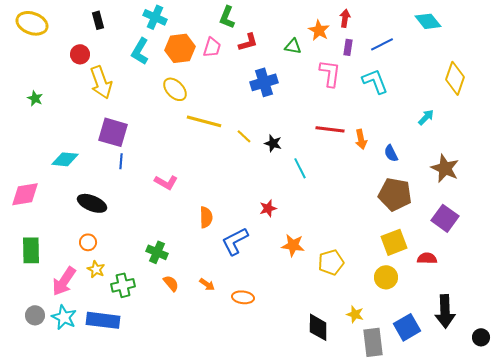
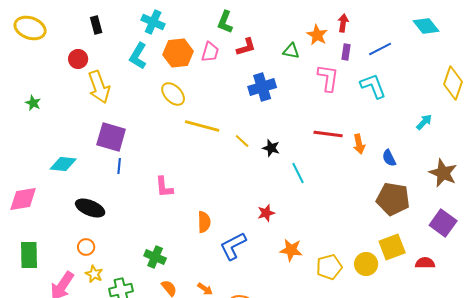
pink L-shape: (166, 182) -> (164, 187), turned 55
yellow circle: (386, 277) -> (366, 264), moved

